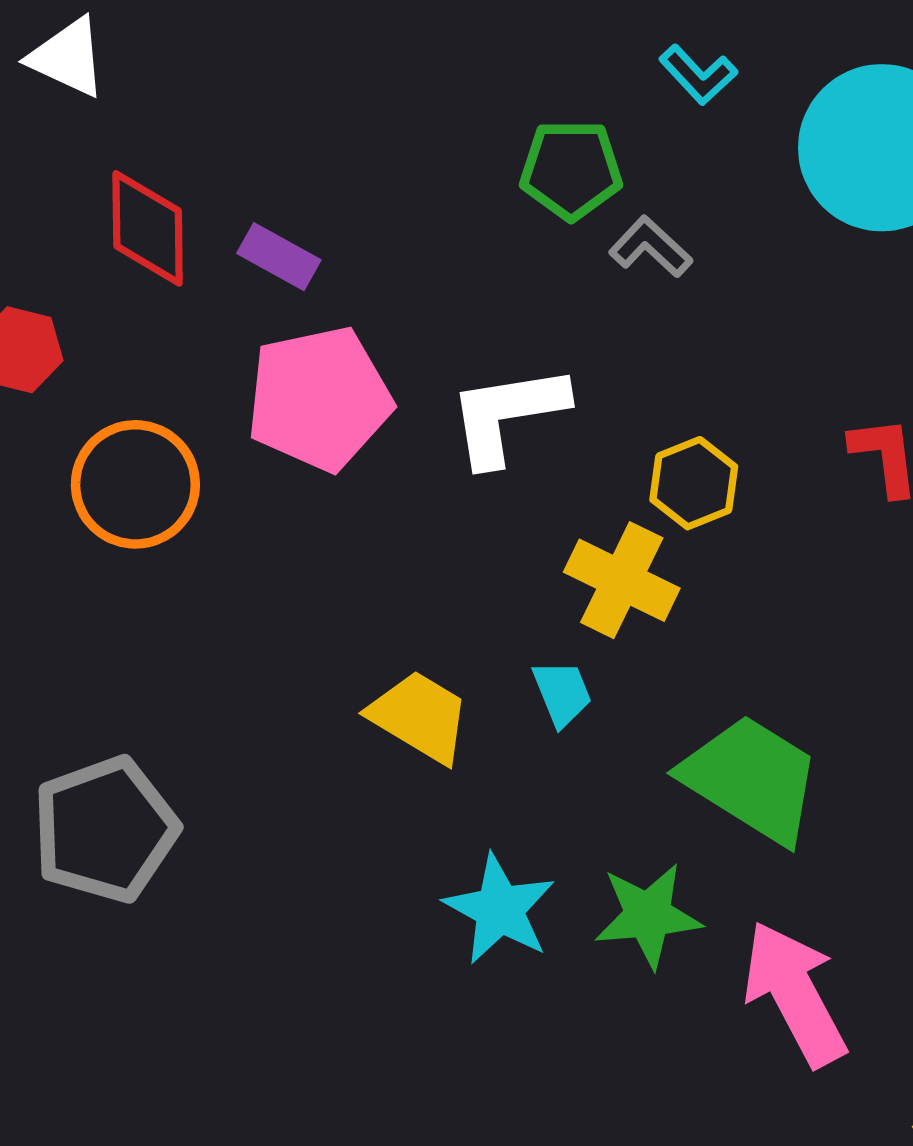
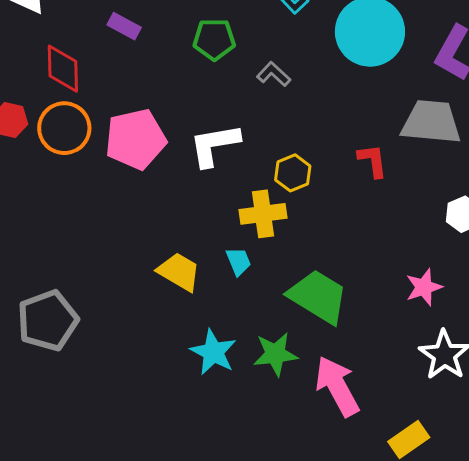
green pentagon: (571, 170) -> (214, 39), moved
purple rectangle: (279, 257) -> (124, 26), moved
orange circle: (135, 484) -> (64, 128), moved
yellow cross: (622, 580) -> (263, 214), turned -33

